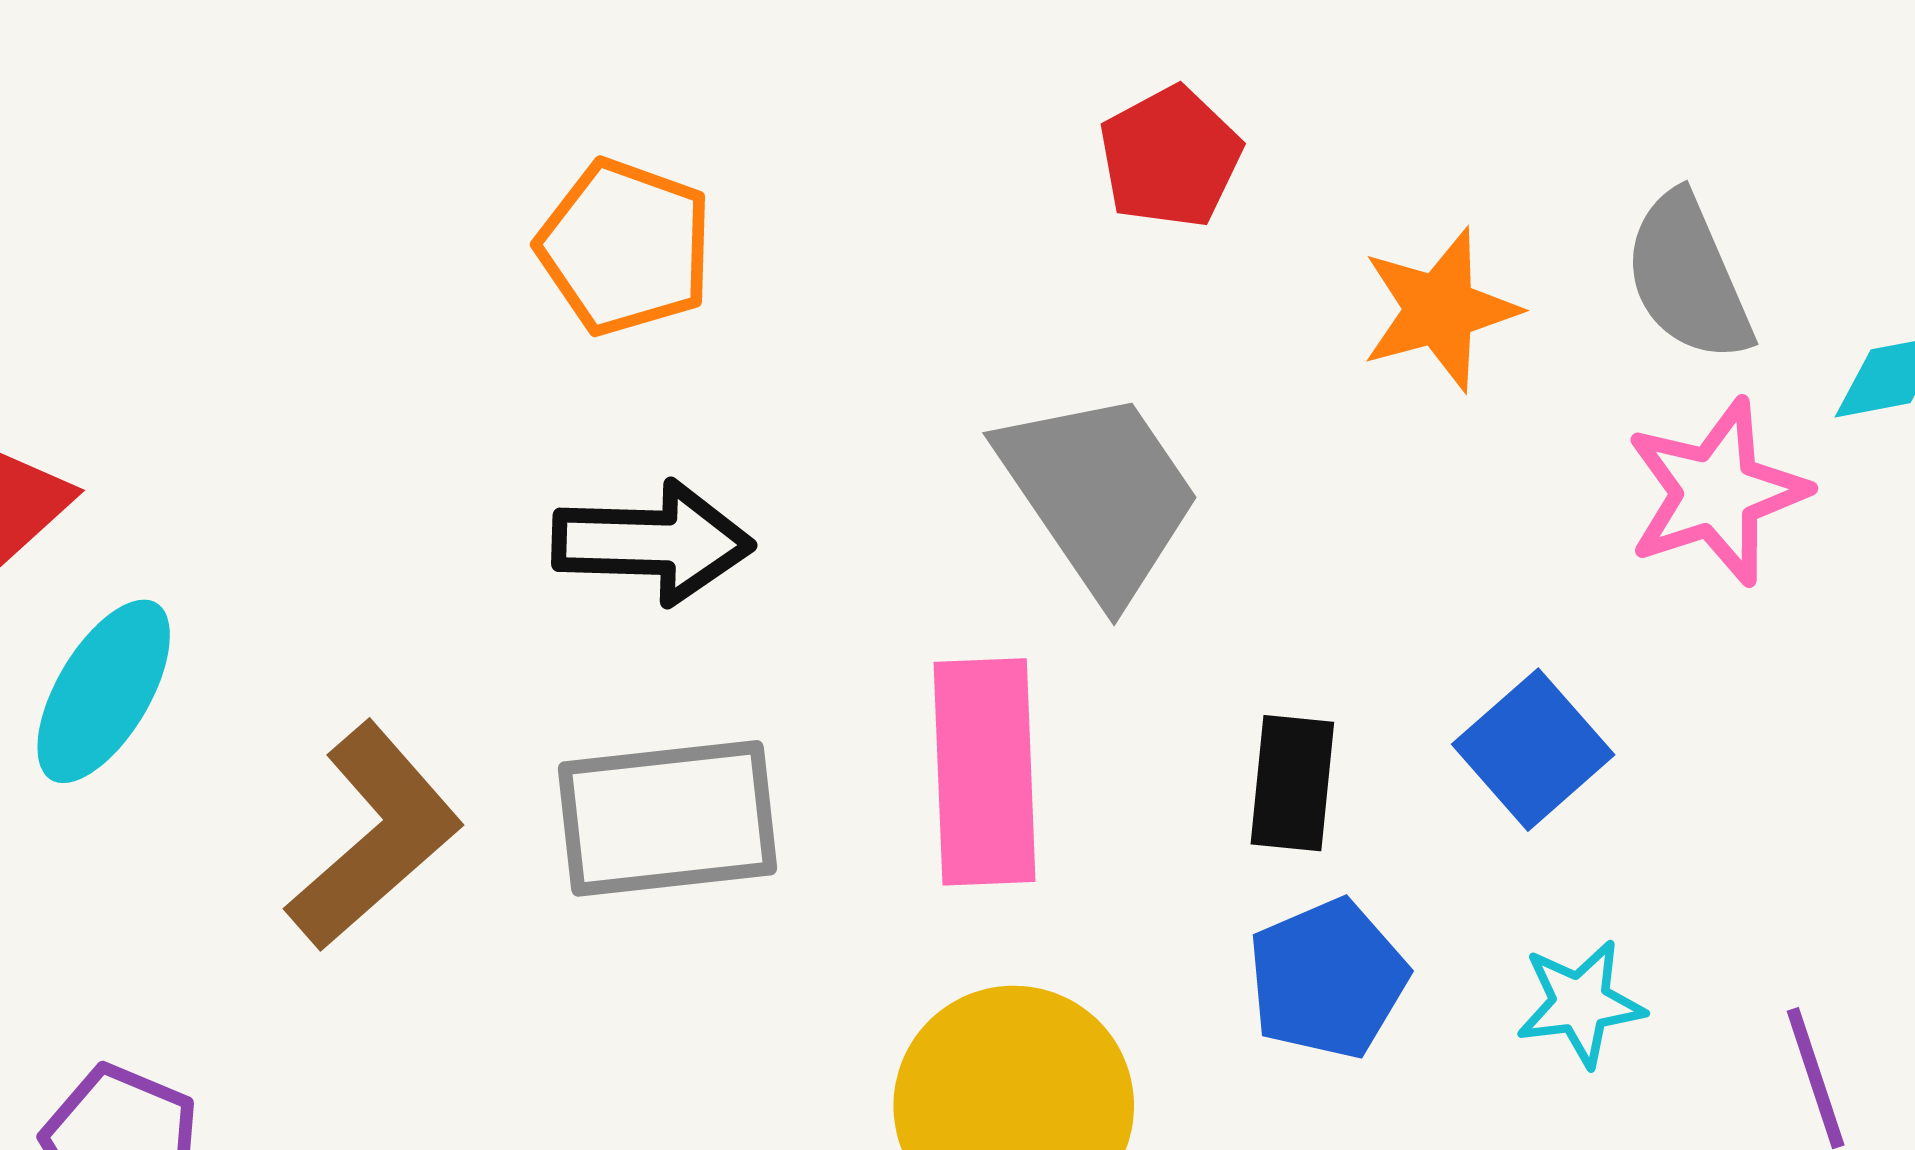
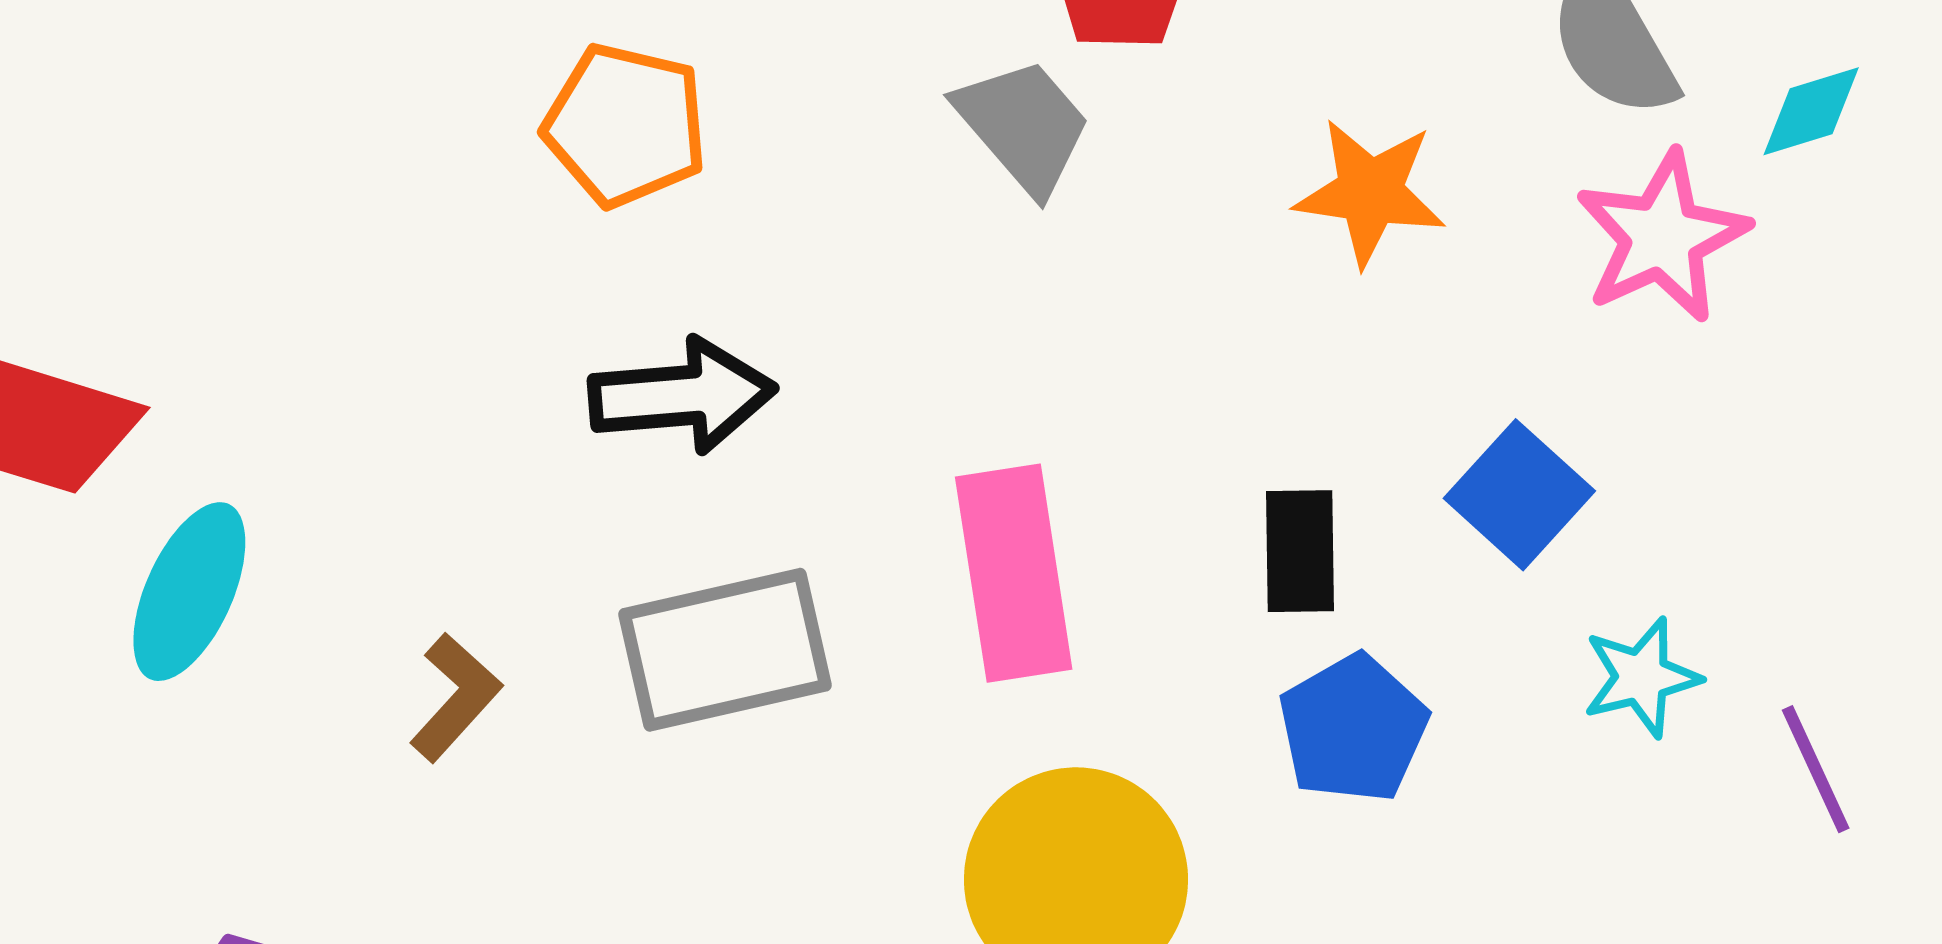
orange star: (1440, 310) -> (1370, 192), moved, turned 30
gray trapezoid: (1100, 494) -> (1024, 126), moved, size x0.7
brown L-shape: (374, 836) -> (455, 697), size x0.6
cyan star: (1580, 1003) -> (1641, 677), moved

